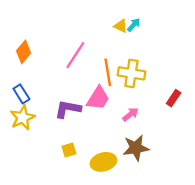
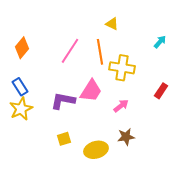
cyan arrow: (134, 25) -> (160, 42), moved
orange line: (108, 72) -> (100, 52), moved
brown star: (136, 148) -> (126, 137), size x0.7

